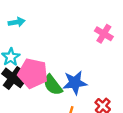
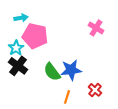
pink pentagon: (33, 73) -> (35, 36), moved

